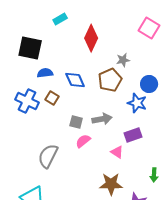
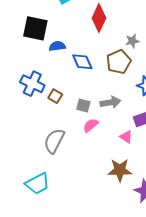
blue semicircle: (45, 73) -> (57, 46), moved
brown square: (52, 98) -> (55, 96), moved

